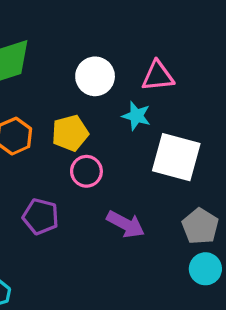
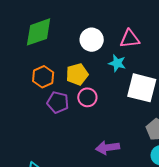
purple pentagon: (41, 216) -> (58, 102), moved
purple arrow: (126, 224) -> (108, 148), moved, turned 145

